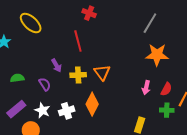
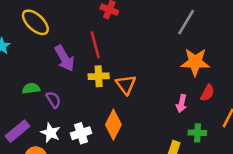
purple arrow: (57, 65) -> (64, 58), moved, size x1.5
yellow cross: (78, 75) -> (99, 76), moved
green semicircle: (17, 78) -> (31, 88), moved
red semicircle: (166, 89) -> (207, 93), moved
green cross: (167, 110) -> (197, 133), moved

